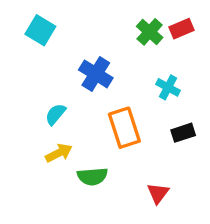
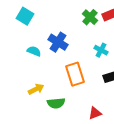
cyan semicircle: (55, 114) -> (34, 51), moved, turned 72
red triangle: (158, 193) -> (95, 113), turned 32

